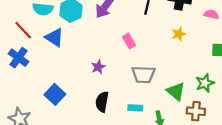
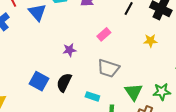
pink rectangle: (129, 41) -> (104, 34), turned 64
blue square: (55, 94) -> (39, 81), moved, turned -30

